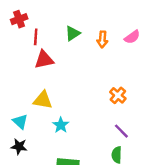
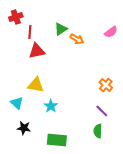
orange arrow: (102, 39) -> (77, 39), moved, turned -64
orange cross: (118, 95) -> (106, 85), moved
black star: (19, 147) -> (24, 128), moved

